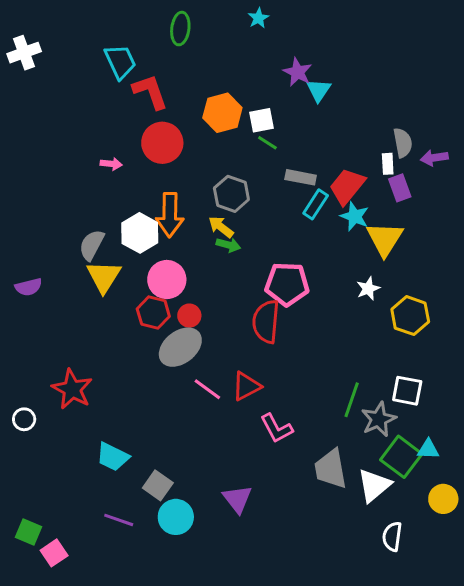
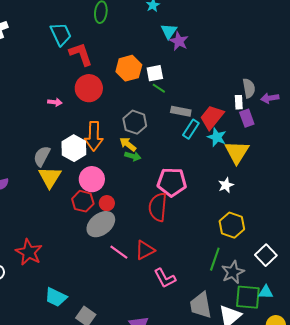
cyan triangle: (319, 90) -> (169, 31), moved
yellow hexagon: (410, 316) -> (232, 225), moved
white square: (407, 391) -> (266, 255), moved, turned 35
green square: (401, 457) -> (248, 297), turned -32

